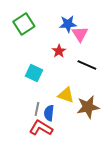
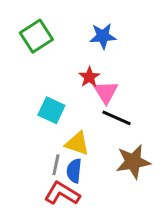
pink triangle: (80, 34) -> (106, 92), moved
black line: (87, 65) -> (116, 118), moved
yellow triangle: (66, 95) -> (77, 144), moved

